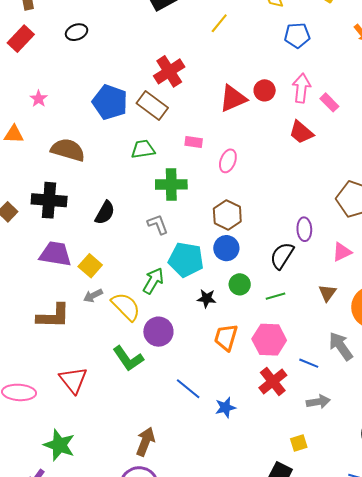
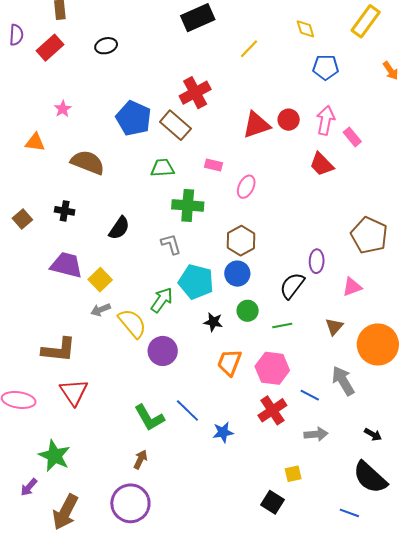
black cross: (49, 200) -> (65, 211), size x0.6
brown L-shape: (53, 316) -> (59, 350), moved
green L-shape: (128, 359) -> (149, 418), moved
brown arrow: (145, 442) -> (140, 460), size x0.7

